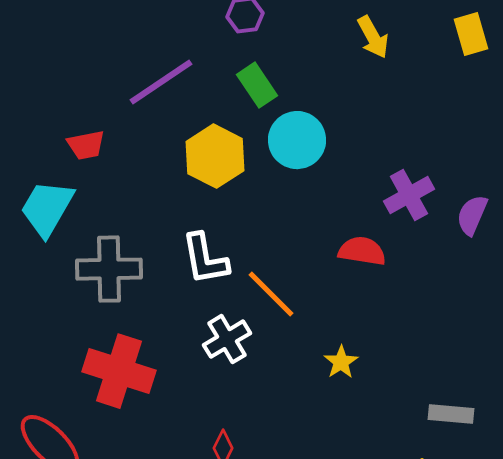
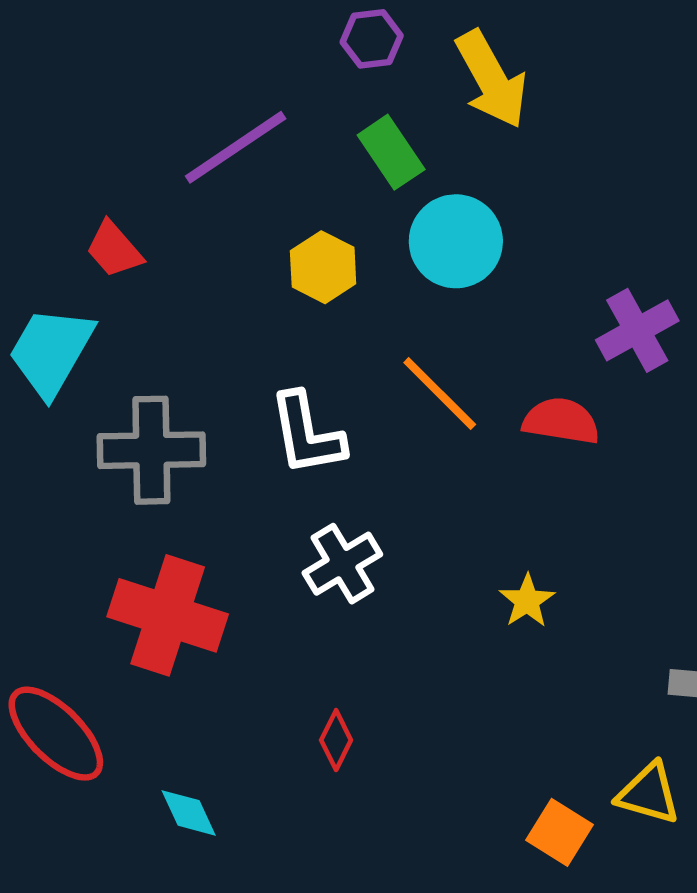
yellow arrow: (373, 37) -> (491, 79), moved, size x1.4
red trapezoid: (86, 145) -> (114, 249), turned 60
yellow hexagon: (215, 156) -> (323, 267), size x0.7
orange line: (271, 294) -> (440, 394), moved

